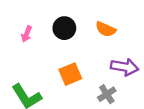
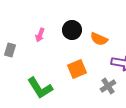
orange semicircle: (106, 29) -> (99, 39), moved

